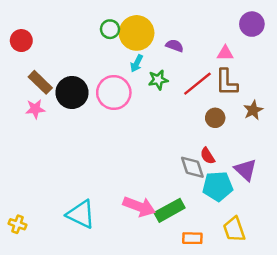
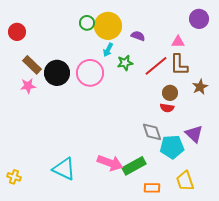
red semicircle: (208, 156) -> (167, 108), moved, turned -48

